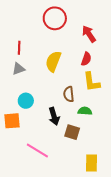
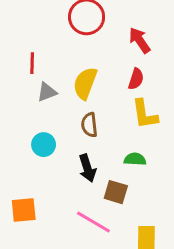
gray triangle: (18, 69) -> (47, 92), moved
brown semicircle: (69, 94) -> (89, 125), moved
orange square: (12, 121) -> (24, 210), moved
pink line: (37, 151) -> (93, 222), moved

